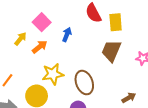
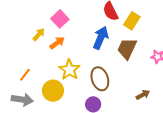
yellow rectangle: (116, 22) -> (132, 21), turned 36
blue arrow: (67, 35) -> (101, 38), moved, size x1.6
yellow star: (53, 74) -> (69, 70), turned -30

